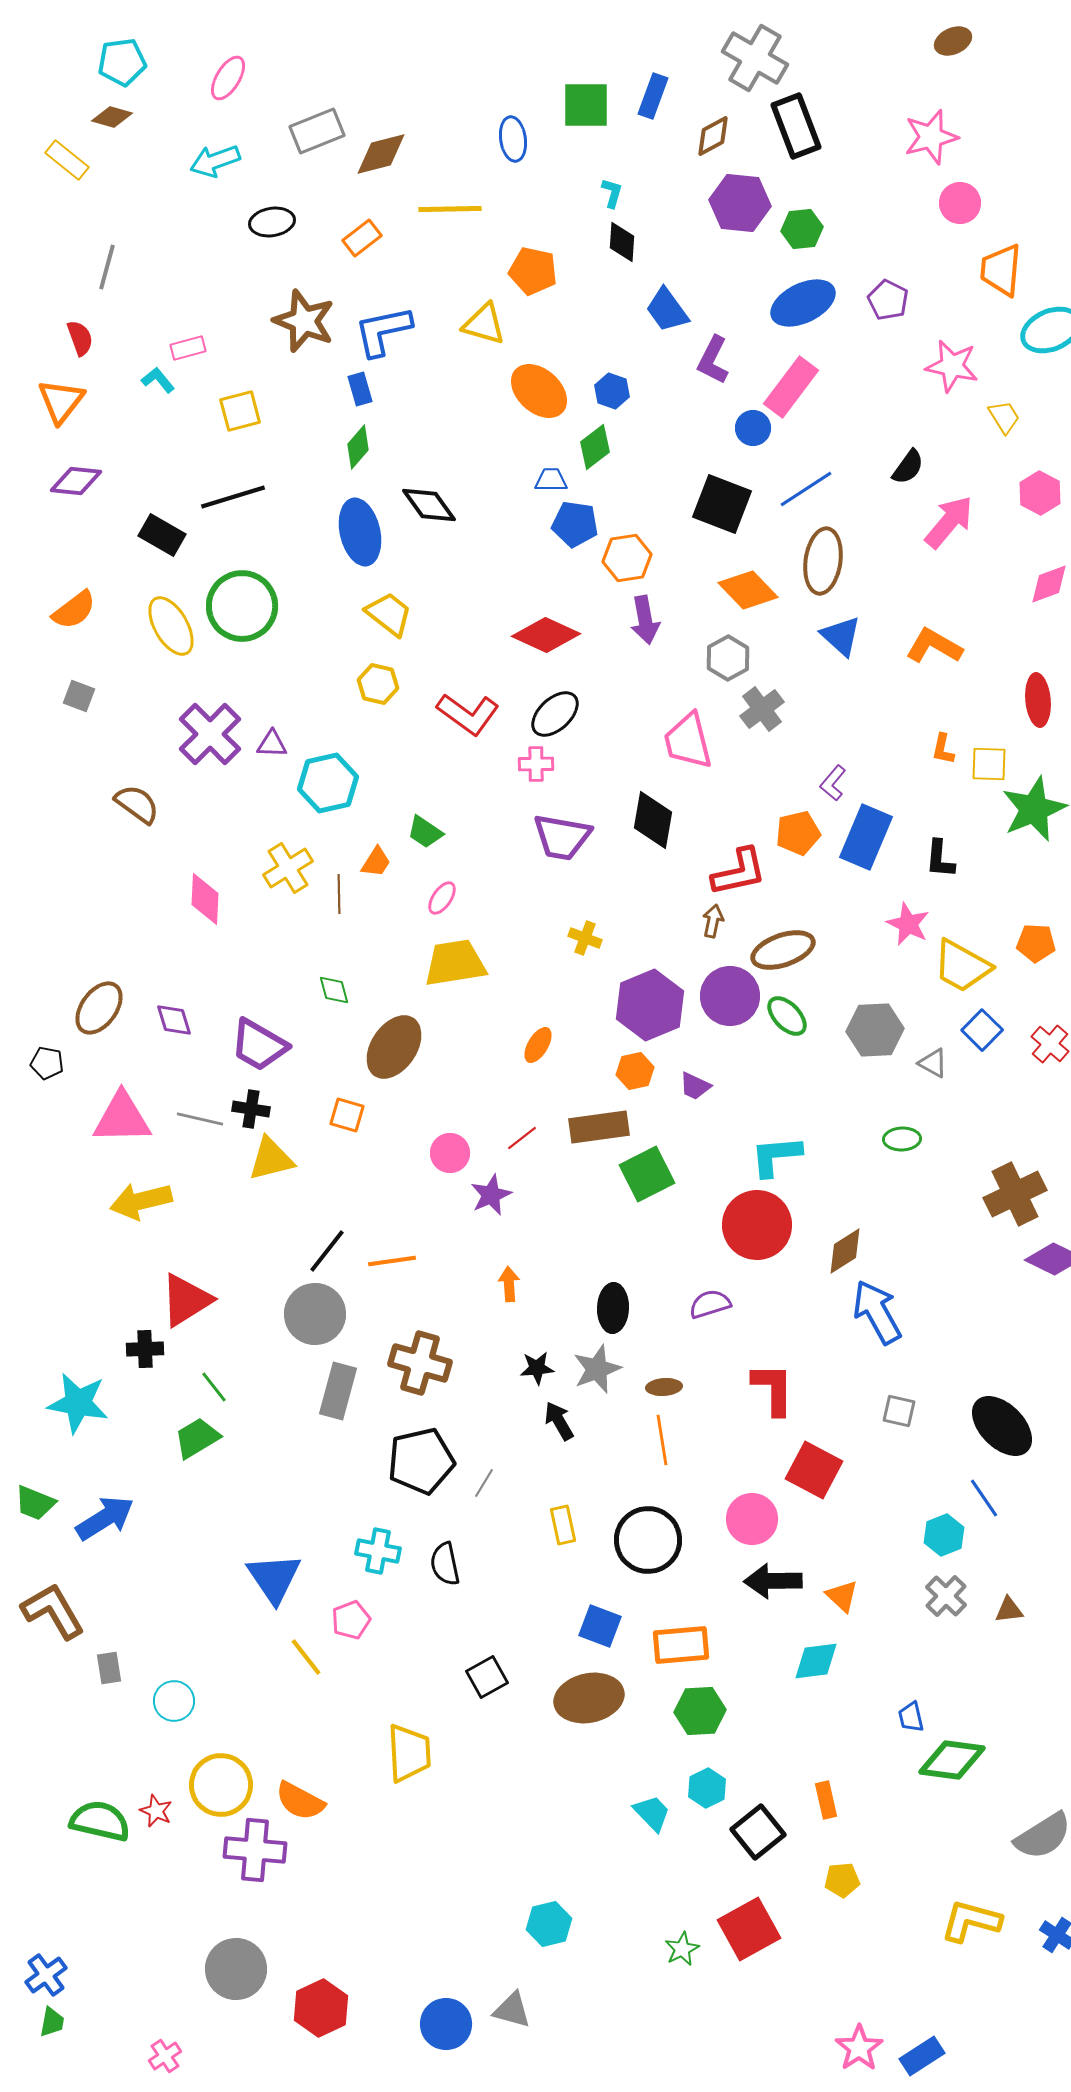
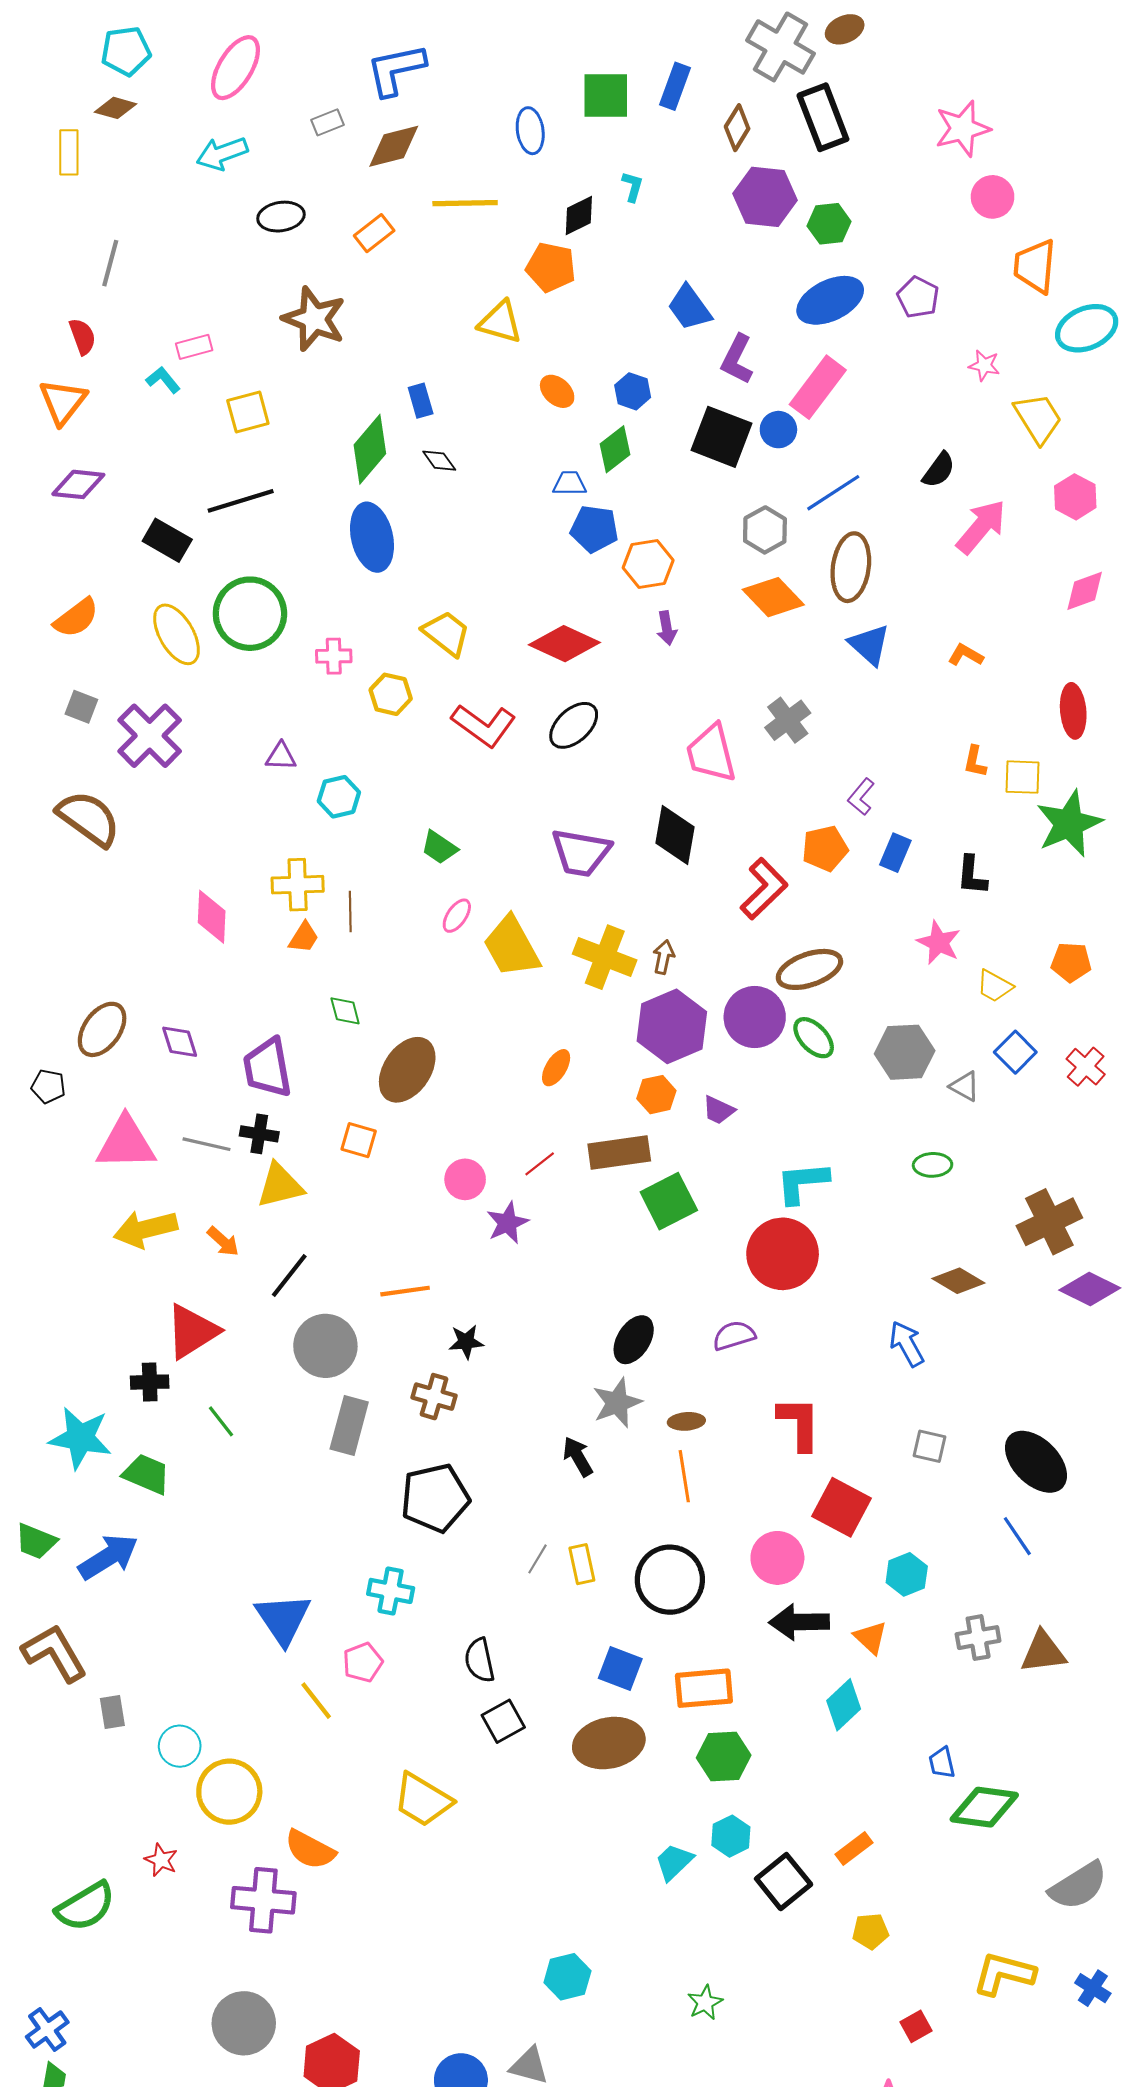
brown ellipse: (953, 41) -> (845, 29), moved
pink ellipse: (228, 78) -> (235, 68), size x1.4
gray rectangle: (317, 131) -> (328, 122), size x0.6
brown diamond: (713, 136) -> (737, 128), turned -30
yellow rectangle: (67, 160) -> (69, 152), turned 51
black diamond: (622, 242) -> (579, 216), moved, turned 60
blue L-shape: (383, 331) -> (396, 70), moved
pink star: (952, 366) -> (984, 365), size x0.6
blue rectangle: (360, 389) -> (421, 401), moved
orange ellipse: (539, 391) -> (557, 391), size x0.6
yellow trapezoid: (1004, 417) -> (1038, 418), size x1.5
green diamond: (358, 447) -> (370, 449), size x1.5
black square: (722, 504) -> (722, 437), moved
black diamond: (429, 505) -> (439, 461), moved, size x0.6
yellow trapezoid: (389, 614) -> (446, 633), moved
purple arrow: (645, 620) -> (667, 628), size x0.7
orange L-shape: (934, 646) -> (966, 655), size x0.6
gray hexagon: (728, 658) -> (765, 530), moved
purple cross: (210, 734) -> (150, 736), moved
pink cross: (536, 764) -> (334, 656), moved
cyan hexagon: (328, 783) -> (339, 797), size x0.7
brown semicircle: (137, 804) -> (89, 818), moved, size x1.4
blue rectangle: (866, 837) -> (895, 853), size x0.6
orange trapezoid: (376, 862) -> (304, 937), moved
yellow cross: (288, 868) -> (298, 885), turned 30
red L-shape: (739, 872) -> (764, 889), turned -32
brown arrow: (713, 921) -> (664, 957), moved
yellow cross: (585, 938) -> (605, 957), size x1.8
yellow trapezoid: (455, 963) -> (512, 947), moved, turned -110
yellow trapezoid: (962, 966) -> (995, 986), size x0.6
purple trapezoid: (259, 1045) -> (268, 1068), turned 50
black line: (327, 1251) -> (289, 1276), moved
brown diamond: (845, 1251) -> (958, 1281), moved, turned 63
orange arrow: (509, 1284) -> (223, 1241), moved, turned 136
black ellipse: (613, 1308) -> (634, 1340), turned 30
blue arrow: (877, 1312) -> (907, 1344), size x0.7
brown cross: (420, 1363) -> (434, 1397), size x0.7
black star: (537, 1368) -> (466, 1342), moved
green trapezoid: (197, 1438) -> (147, 1474), moved, turned 54
gray line: (484, 1483) -> (537, 1559), moved
cyan hexagon: (944, 1535) -> (907, 1574), moved
black semicircle: (445, 1564) -> (480, 1660), moved
gray cross: (946, 1596) -> (978, 1638), turned 36
brown triangle: (1009, 1610) -> (1043, 1652), size x1.6
cyan diamond: (816, 1661) -> (844, 1705), turned -36
yellow trapezoid: (409, 1753) -> (423, 1800), turned 124
yellow circle: (221, 1785) -> (229, 1792), moved
orange rectangle: (826, 1800) -> (854, 1849), turned 66
cyan trapezoid: (652, 1813) -> (674, 1862), turned -90
green semicircle: (100, 1821) -> (86, 1906), moved, turned 136
red square: (749, 1929) -> (916, 2026), moved, size x0.5

